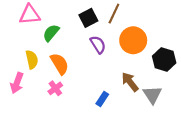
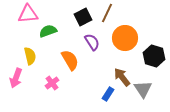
green semicircle: (51, 33) -> (48, 31), turned 30
orange semicircle: (60, 64) -> (70, 60), moved
blue rectangle: (102, 99) -> (108, 94), moved

